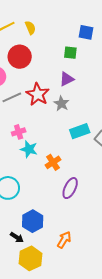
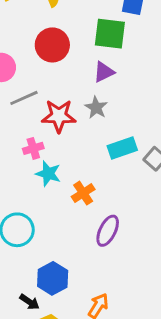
green square: (70, 53) -> (110, 34), size x1.6
red circle: (20, 57) -> (52, 45), moved
red star: (38, 94) -> (59, 116), moved, turned -30

